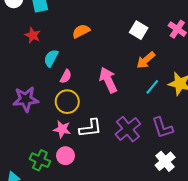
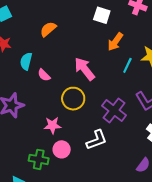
pink semicircle: (66, 76) -> (44, 75), turned 120
yellow circle: (67, 102) -> (73, 99), moved
white L-shape: (90, 128) -> (97, 140), moved

